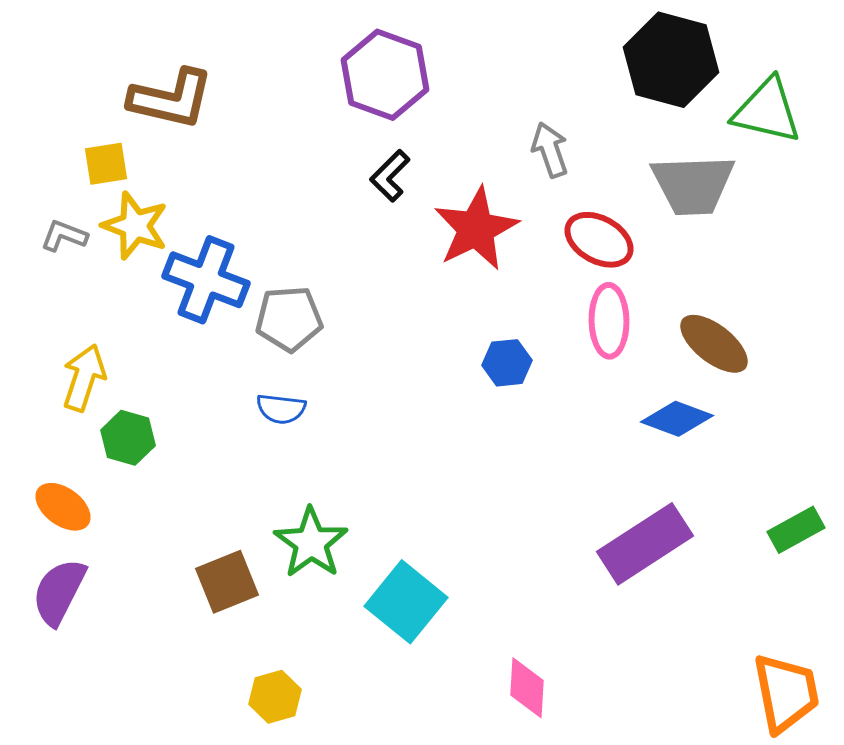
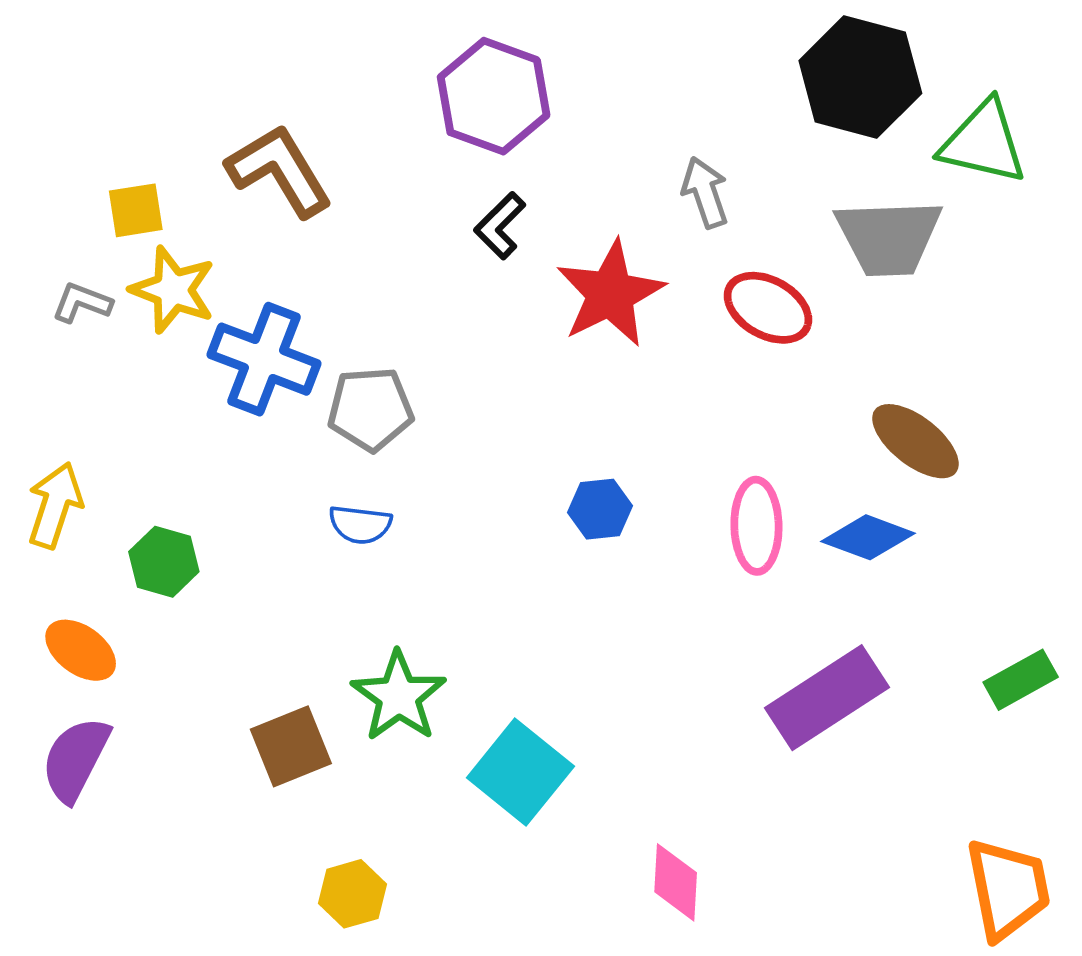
brown L-shape: (171, 99) -> (279, 171), moved, turned -134
pink ellipse: (609, 321) -> (756, 526), moved
blue hexagon: (507, 363) -> (600, 509), moved
yellow arrow: (84, 378) -> (55, 505), moved

